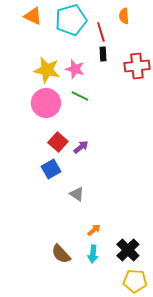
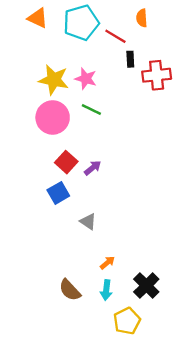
red line: (101, 32) -> (115, 36), turned -42
black rectangle: (103, 54) -> (130, 59), moved
yellow pentagon: (135, 281) -> (127, 321), moved, turned -30

